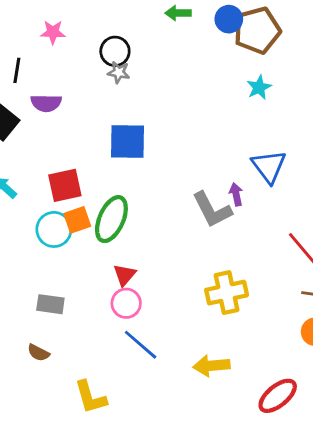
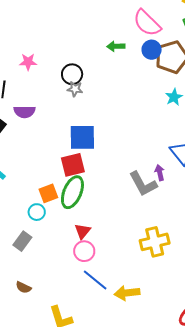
red square: (65, 185) -> (73, 165), moved
cyan circle: (54, 229) -> (37, 212), moved, size x0.7
gray rectangle: (50, 304) -> (22, 241), moved, turned -60
yellow arrow: (211, 366) -> (127, 293), moved

